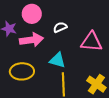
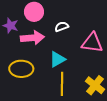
cyan triangle: (58, 60) -> (57, 59), turned -48

